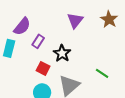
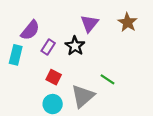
black star: (62, 53) -> (75, 46), moved
green line: (102, 73) -> (107, 79), moved

